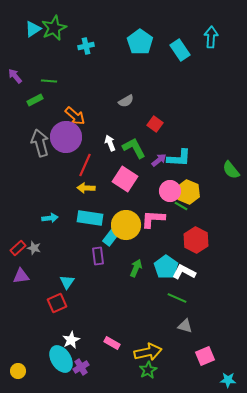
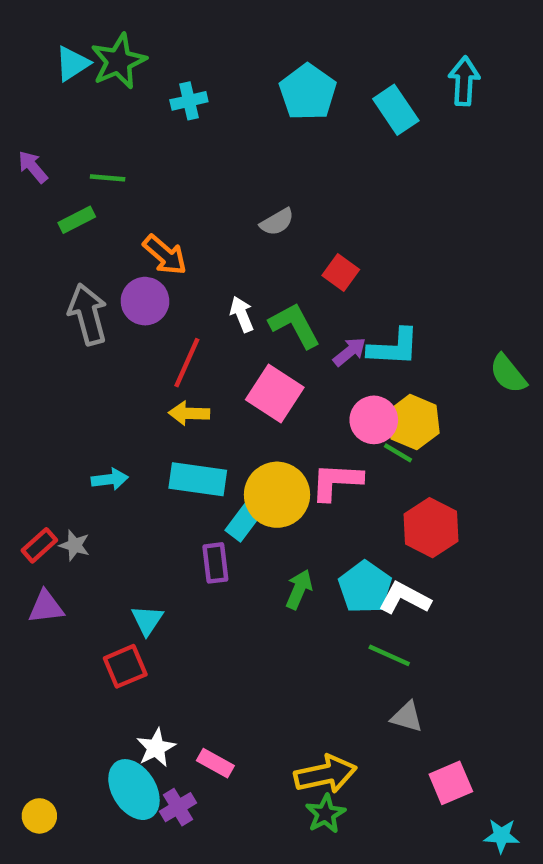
purple circle: (66, 137) -> (145, 301), size x0.7
pink rectangle: (112, 343) -> (215, 763), moved

